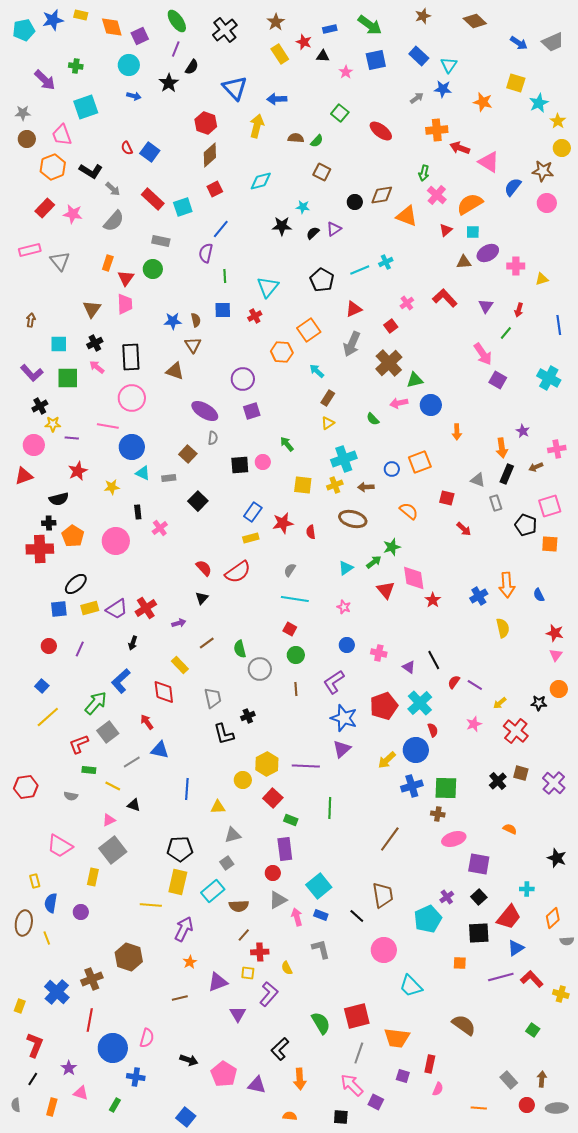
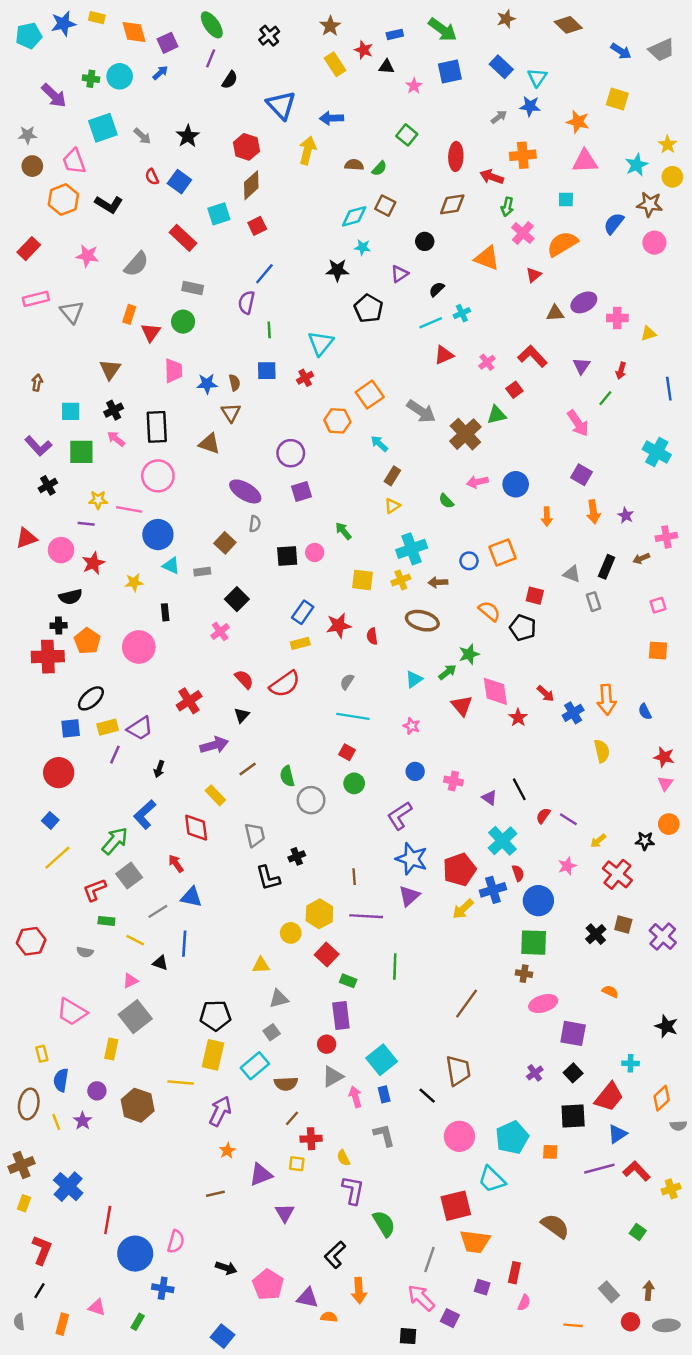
black cross: (225, 30) -> (269, 36), size x0.7
cyan circle: (129, 65) -> (120, 76), moved
black star: (169, 83) -> (188, 136), moved
blue arrow: (134, 96) -> (160, 73), moved, turned -56
cyan star: (539, 103) -> (636, 165), moved
red ellipse: (381, 131) -> (456, 156), turned 55
red arrow: (460, 148) -> (492, 177), moved
pink triangle: (489, 162) -> (585, 161), moved, turned -35
cyan diamond: (261, 181) -> (354, 216), moved
gray arrow: (113, 189) -> (142, 136), moved
brown diamond: (382, 195) -> (452, 204), moved
cyan square: (183, 207) -> (219, 214), moved
red rectangle: (45, 208) -> (29, 249), moved
cyan square: (473, 232) -> (566, 200), moved
black semicircle: (313, 233) -> (437, 289), moved
black pentagon: (322, 280) -> (368, 308), moved
pink trapezoid: (125, 304) -> (173, 371), moved
red triangle: (354, 309) -> (444, 355), moved
red square: (391, 326) -> (514, 390), moved
gray arrow: (352, 344) -> (421, 411), turned -80
green triangle: (415, 380) -> (497, 415), moved
purple square: (498, 380) -> (581, 475), moved
yellow star: (53, 424) -> (98, 500), moved
pink circle: (34, 445) -> (61, 550), moved
orange arrow: (502, 448) -> (593, 512), moved
red triangle: (24, 476) -> (26, 538), moved
pink square: (550, 506) -> (658, 605), size x0.6
black pentagon: (526, 525) -> (523, 628), moved
pink cross: (160, 528) -> (220, 631), moved
red arrow: (464, 529) -> (546, 694), moved
red cross: (146, 608) -> (189, 701), moved
purple arrow: (179, 623) -> (214, 745), size x1.6
red circle: (49, 646) -> (59, 773), size x1.6
purple line: (80, 649) -> (115, 755), moved
brown line: (296, 689) -> (354, 877), moved
red pentagon: (384, 706) -> (459, 870), moved
blue circle: (416, 750) -> (538, 901), moved
blue cross: (412, 786) -> (493, 890), moved
blue line: (187, 789) -> (184, 944), moved
blue rectangle: (321, 915) -> (384, 1094), turned 56
cyan pentagon: (428, 919) -> (512, 1138), moved
brown hexagon: (129, 957) -> (138, 1105), moved
brown cross: (92, 979) -> (22, 1165), moved
purple L-shape: (269, 994) -> (353, 1190), moved, turned -30
yellow cross: (561, 994) -> (671, 1189), turned -35
red square: (357, 1016) -> (456, 1206), moved
purple star: (69, 1068) -> (83, 1121), moved
orange semicircle: (290, 1116) -> (329, 1317), moved

